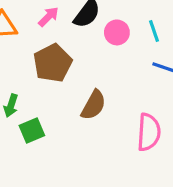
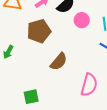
green square: (32, 131) -> (31, 97), moved

